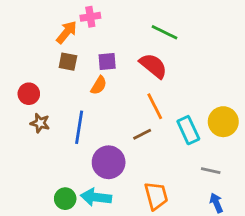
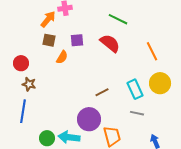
orange semicircle: (99, 85) -> (62, 57), moved
orange line: (155, 106) -> (152, 51), moved
blue line: (79, 127) -> (23, 111), moved
purple circle: (109, 162) -> (89, 119), moved
gray line: (211, 171) -> (137, 113), moved

